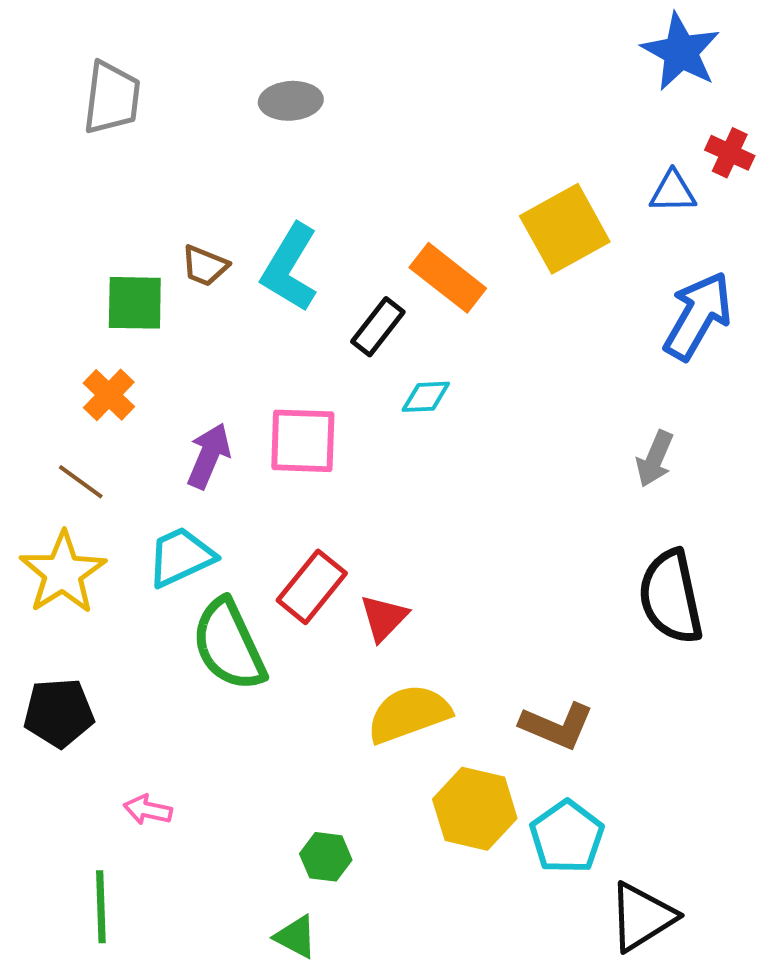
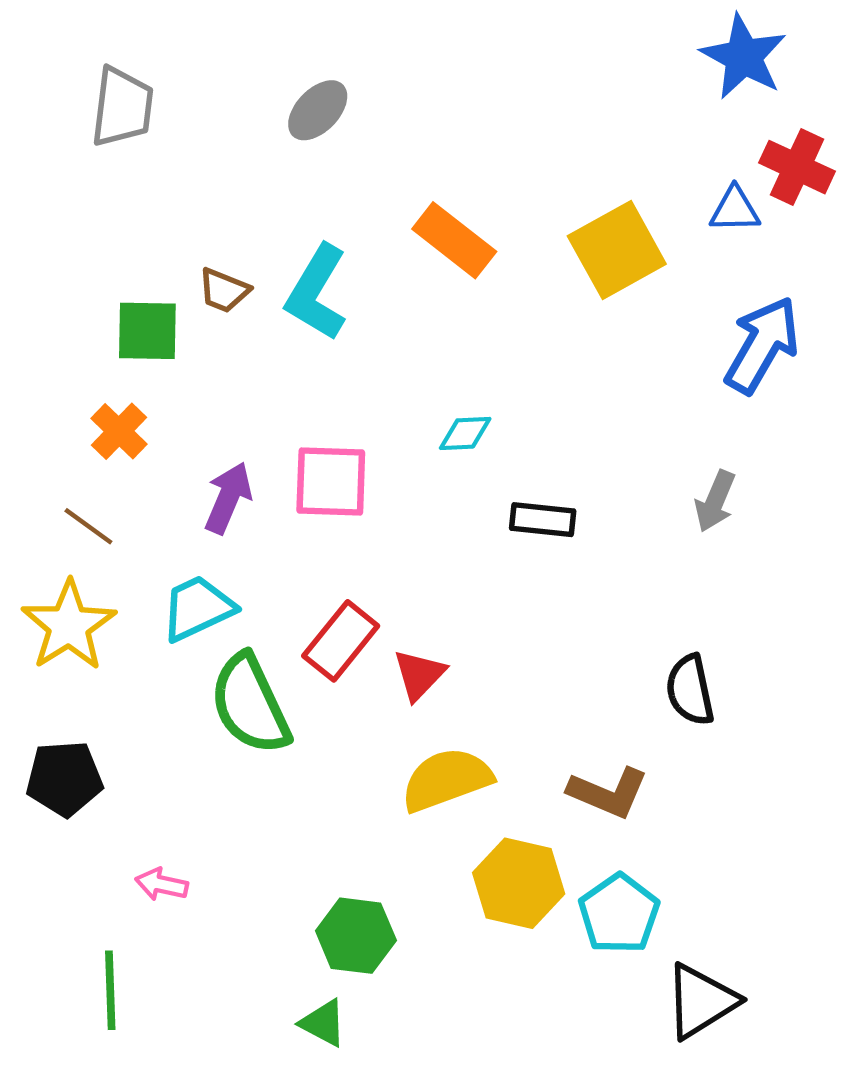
gray ellipse: (291, 101) -> (318, 110), turned -42
red cross: (730, 153) -> (797, 167), size x1.4
orange rectangle: (448, 278) -> (454, 240), moved
black rectangle: (378, 327) -> (543, 520), moved, turned 58
black semicircle: (671, 597) -> (690, 690), moved, size x0.7
green hexagon: (326, 857) -> (356, 936), size x1.4

